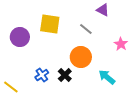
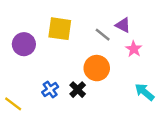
purple triangle: (103, 10) -> (123, 25), moved
pink star: (121, 44) -> (134, 49), moved
cyan arrow: (107, 77) -> (144, 92), moved

